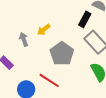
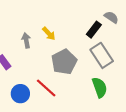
yellow arrow: (44, 30) -> (49, 34), turned -104

